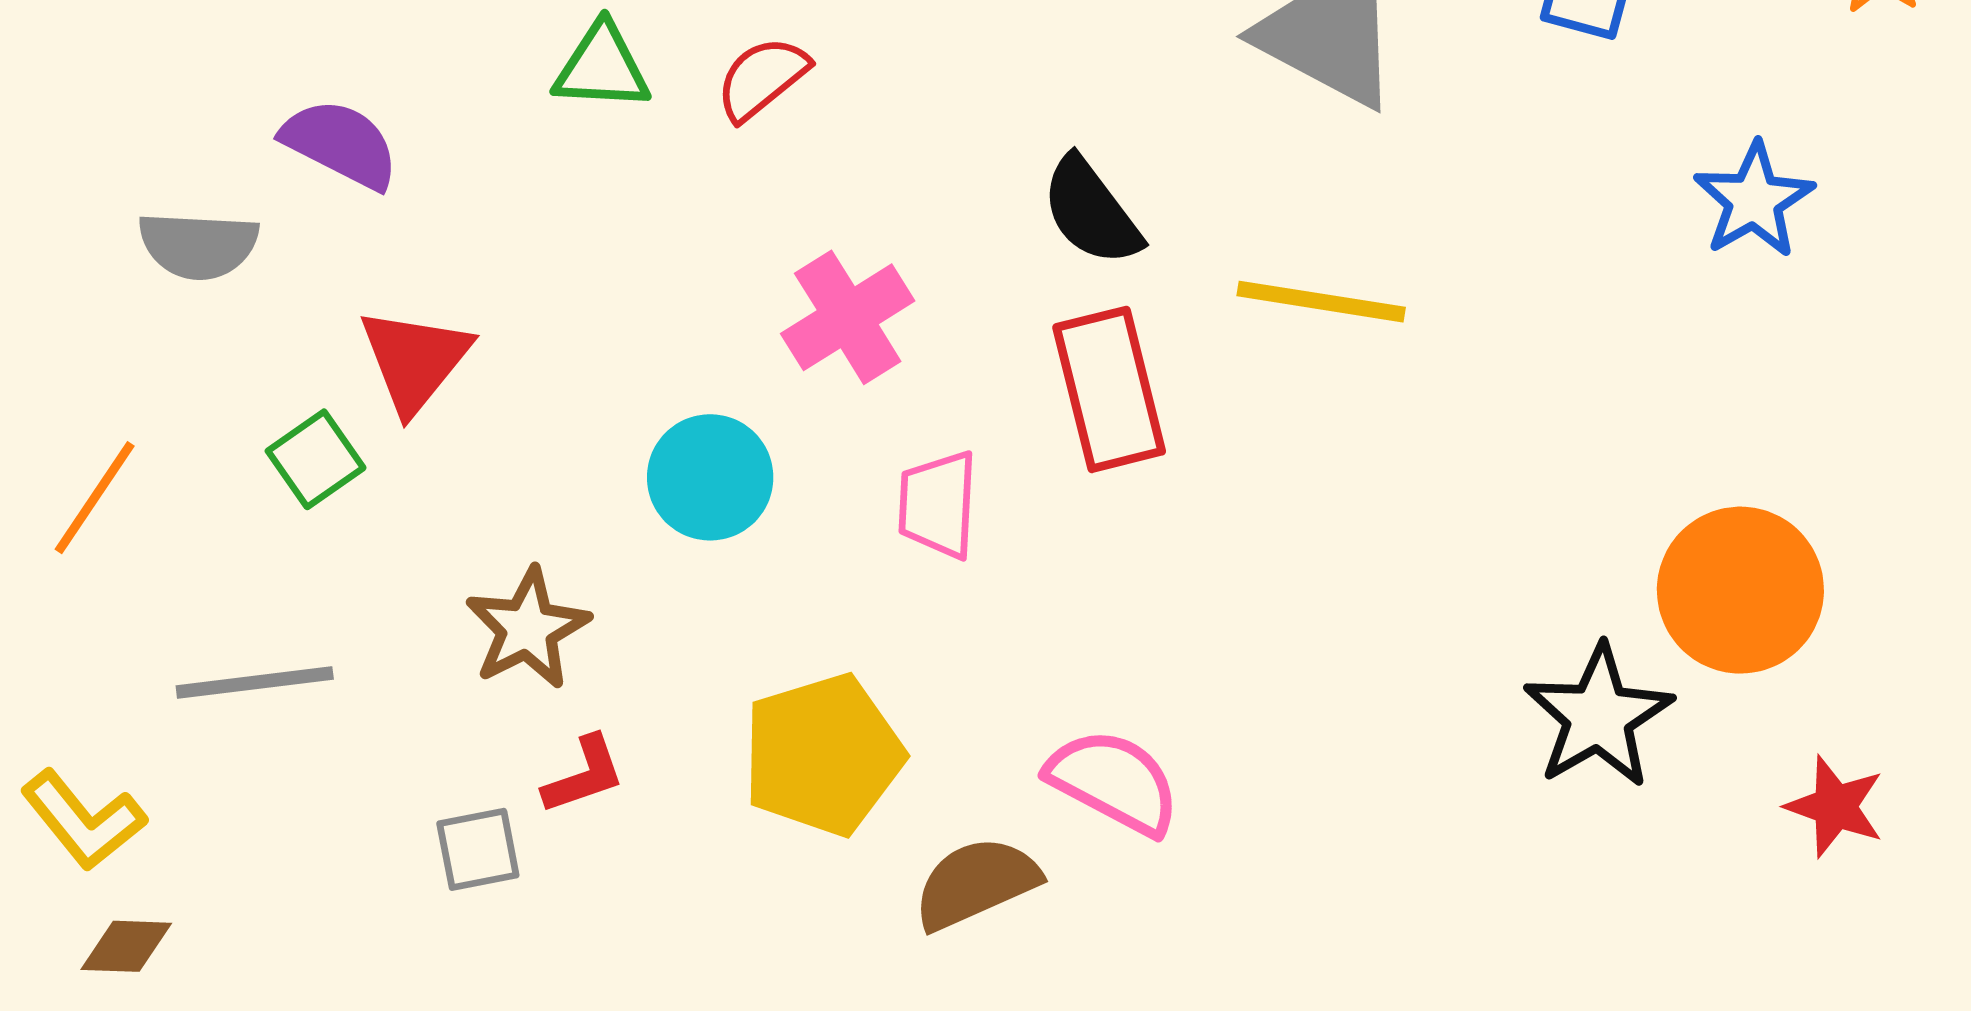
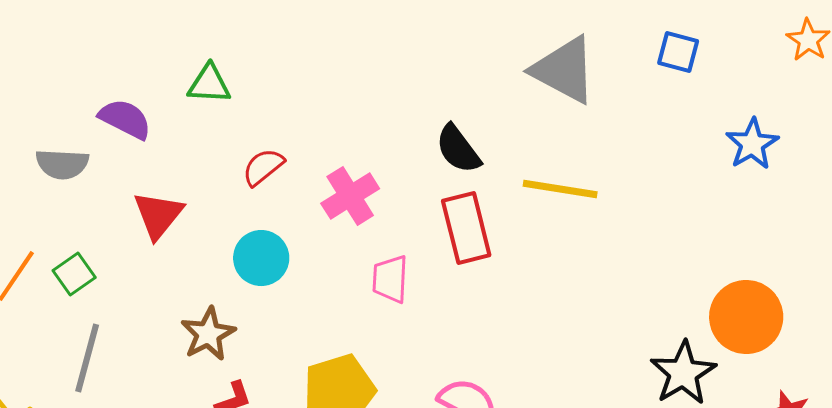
green triangle: (602, 67) -> (209, 84), moved
red semicircle: (762, 78) -> (263, 167), moved
green square: (316, 459) -> (74, 274), moved
cyan circle: (710, 477) -> (261, 258), moved
gray line: (255, 683) -> (87, 358), turned -68

